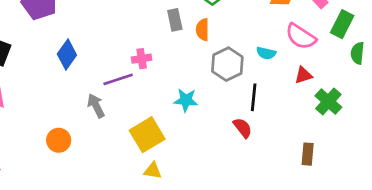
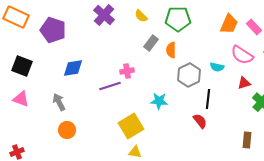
gray rectangle: (175, 20) -> (151, 43), turned 49
blue diamond: (67, 54) -> (73, 68), turned 45
gray arrow: (96, 106) -> (59, 102), moved

